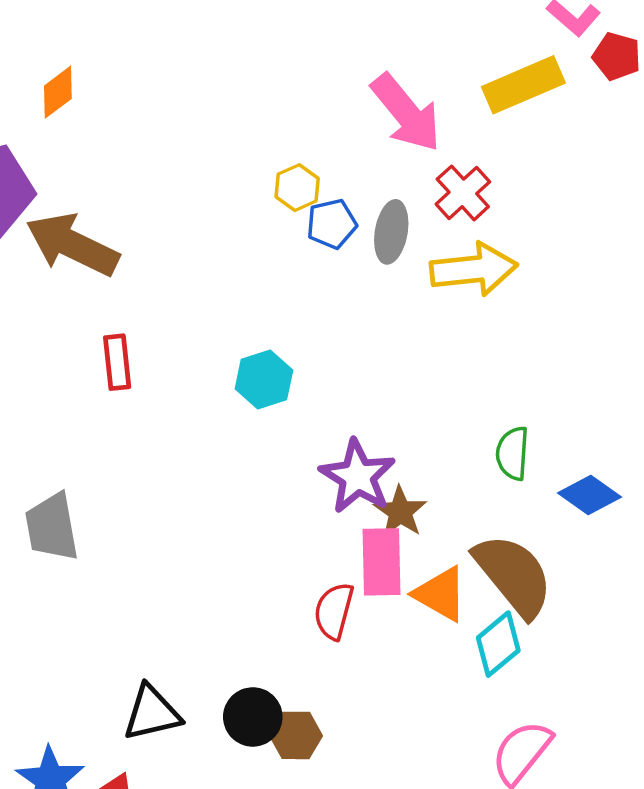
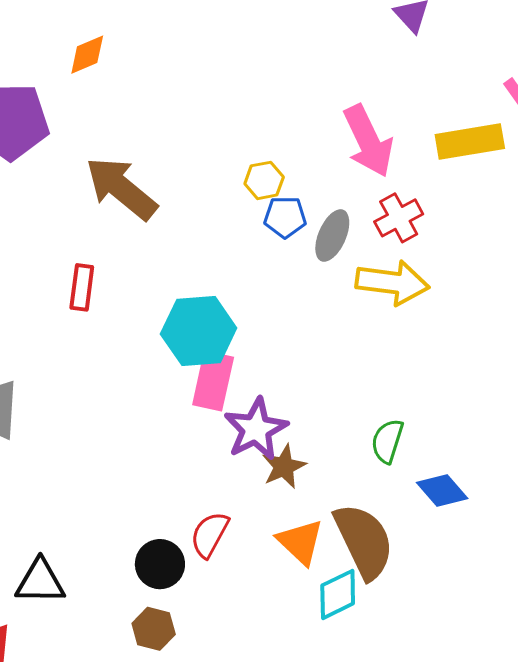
brown arrow: (72, 245) -> (121, 188), moved
cyan hexagon: (264, 379) -> (199, 331), size x1.5
pink rectangle: (382, 562) -> (213, 381), moved
black circle: (253, 717) -> (160, 564), moved

